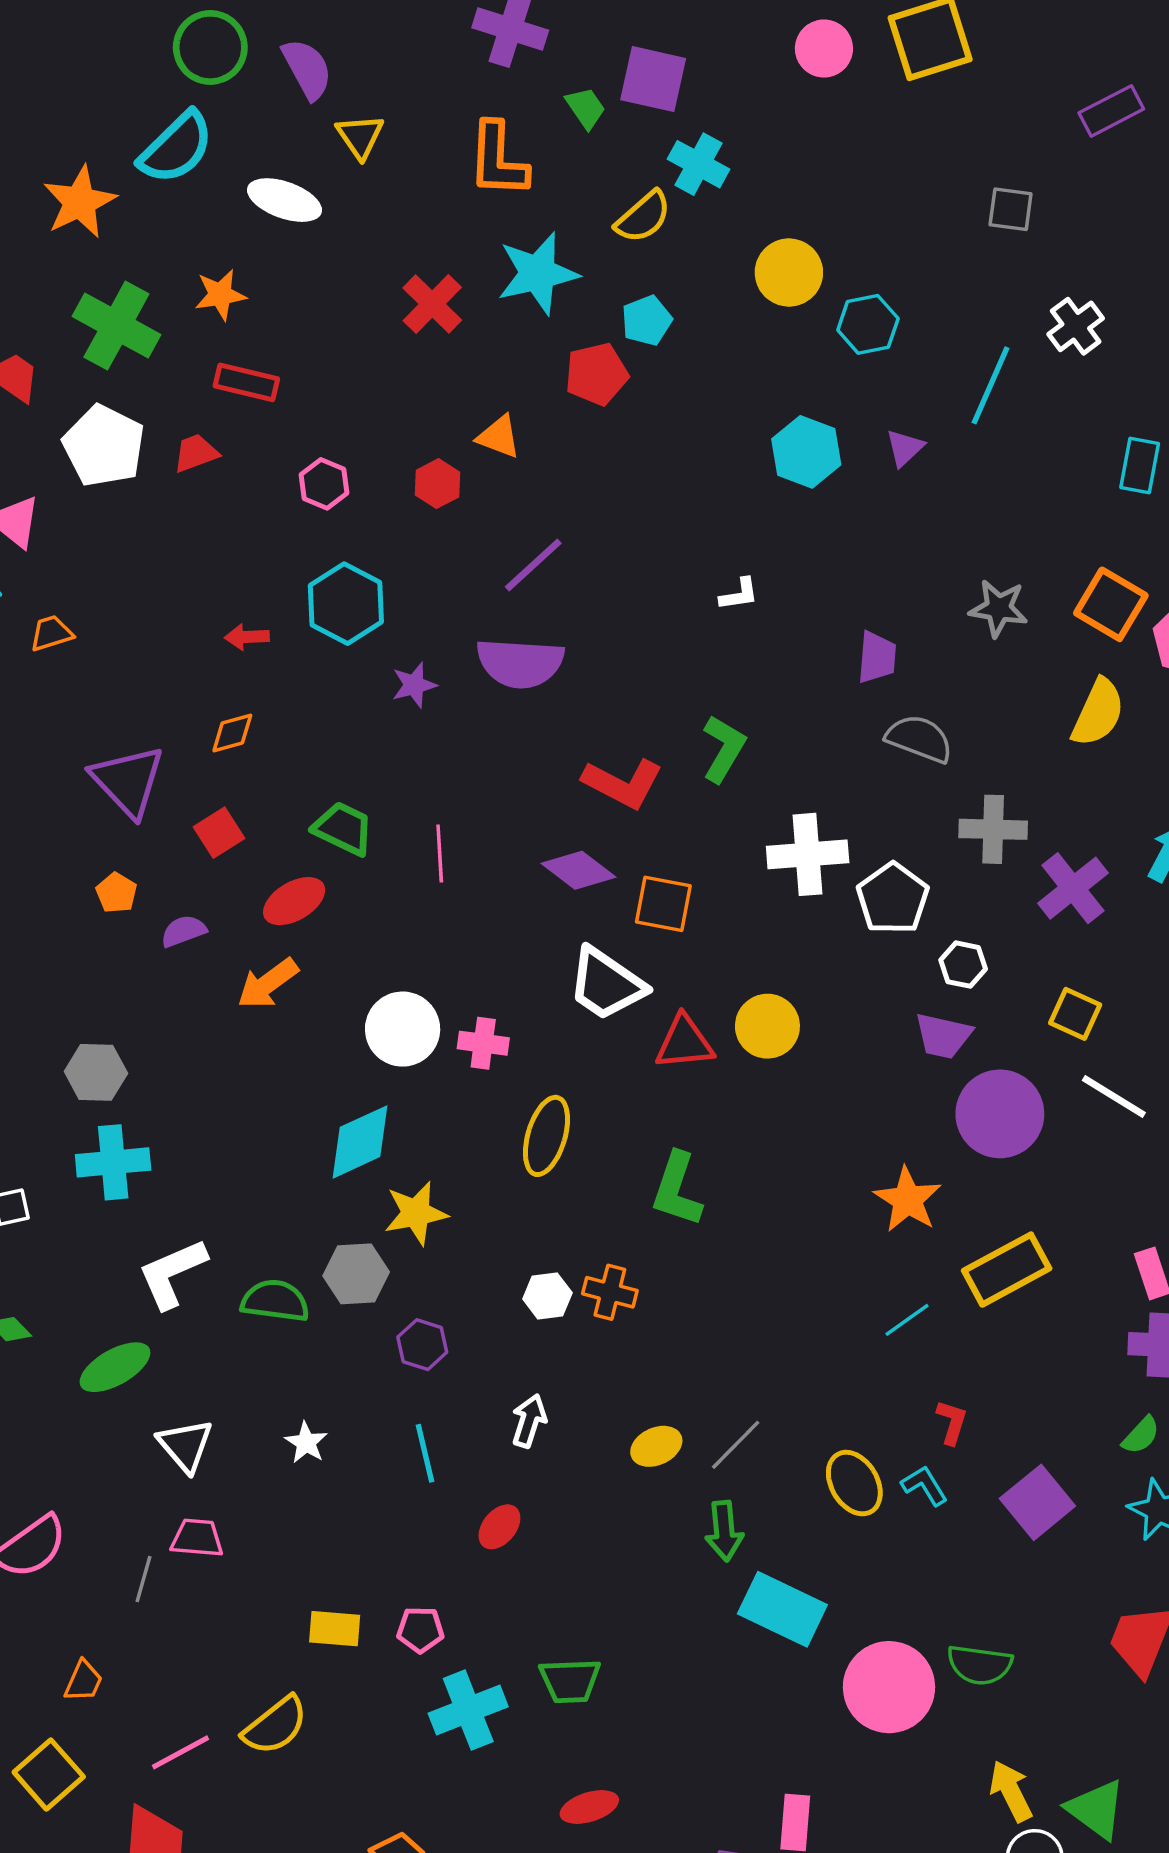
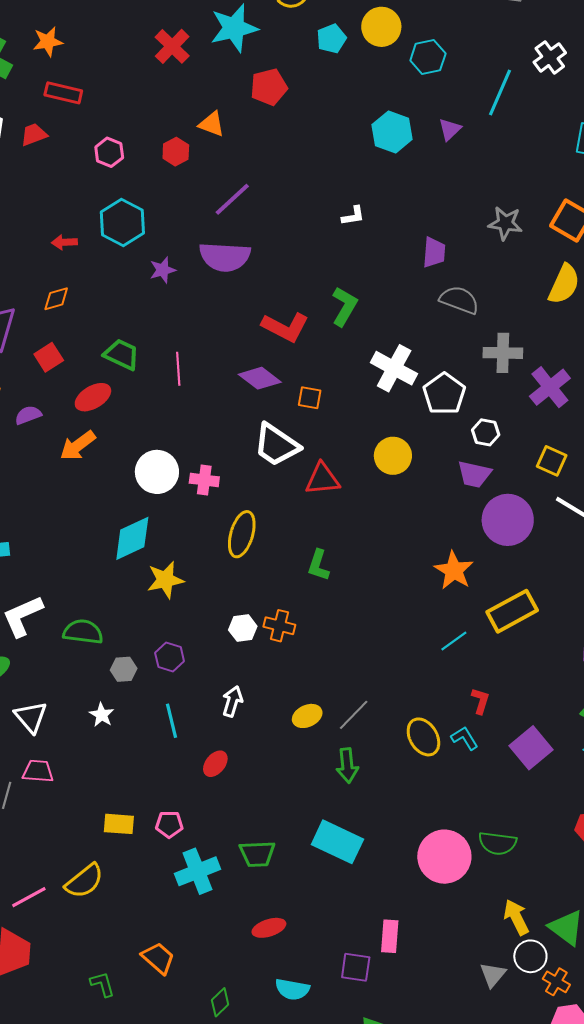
cyan pentagon: (647, 321) -> (331, 39), moved
white cross: (808, 854) -> (394, 368), turned 33
orange square: (663, 904) -> (310, 398), size x0.7
yellow circle: (767, 1026) -> (393, 456), moved
green L-shape: (677, 1189) -> (318, 565), size x0.7
gray hexagon: (356, 1274) -> (124, 669), moved, size x0.7
cyan rectangle: (782, 1609) -> (337, 842), moved

